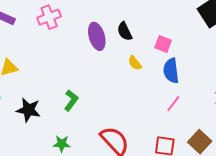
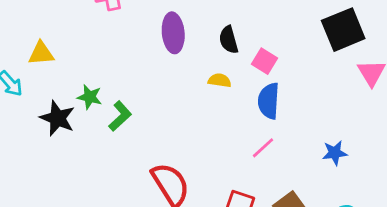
black semicircle: (125, 31) -> (229, 40), moved
yellow semicircle: (135, 63) -> (220, 80), turned 126
green star: (62, 144) -> (90, 97), moved

